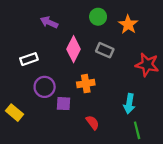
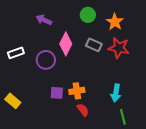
white rectangle: (29, 59) -> (16, 53), moved
red star: (147, 65) -> (119, 48), moved
orange cross: (86, 84) -> (77, 91), moved
purple circle: (45, 87) -> (46, 60), moved

